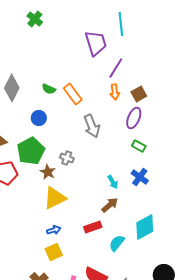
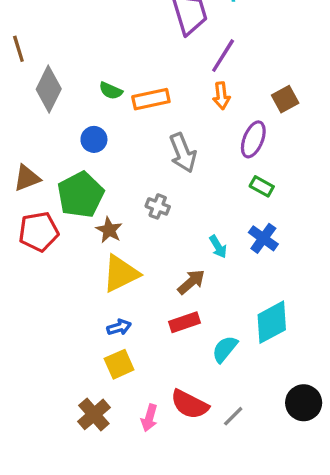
orange rectangle: (73, 94) -> (151, 99), turned -65
brown square: (139, 94) -> (285, 99), moved
gray cross: (67, 158) -> (158, 206), moved
brown arrow: (110, 205) -> (191, 282), moved

